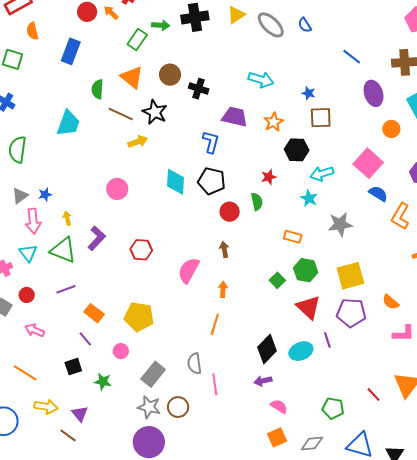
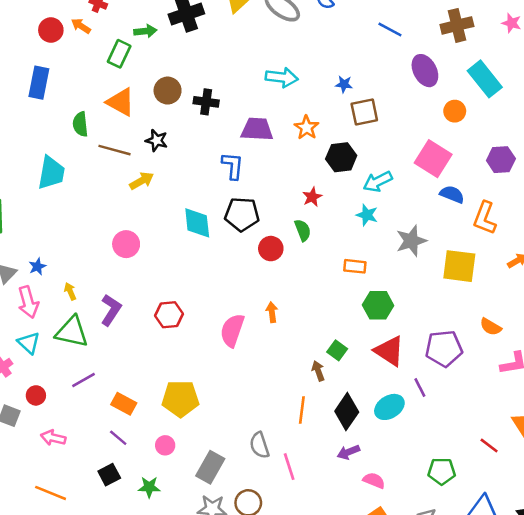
black star: (155, 112) -> (157, 140), size x0.7
brown arrow: (224, 249) -> (318, 371), moved
yellow square: (350, 276) -> (459, 266), moved, turned 32
green square: (277, 280) -> (337, 350), moved
orange arrow: (223, 289) -> (272, 312), moved
orange line: (215, 324) -> (302, 410), moved

